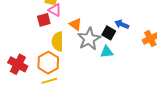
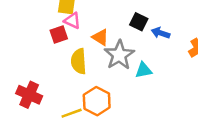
black square: (109, 33) -> (139, 22), moved
orange hexagon: (48, 63) -> (97, 101), moved

